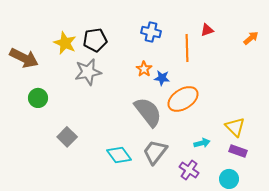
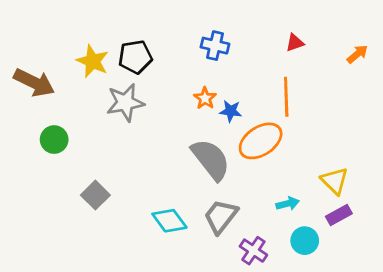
orange line: (187, 48) -> (286, 97), moved
purple rectangle: (238, 151) -> (339, 215), turned -48
purple cross: (189, 170) -> (253, 251), moved
cyan circle: (229, 179) -> (305, 241), moved

